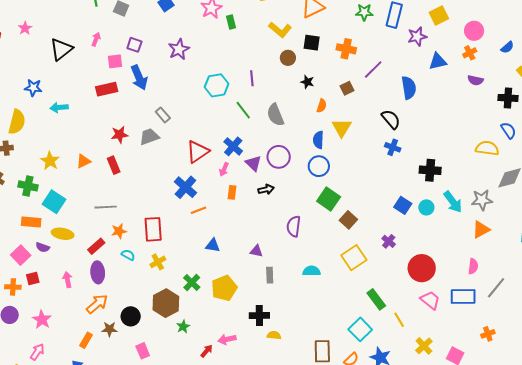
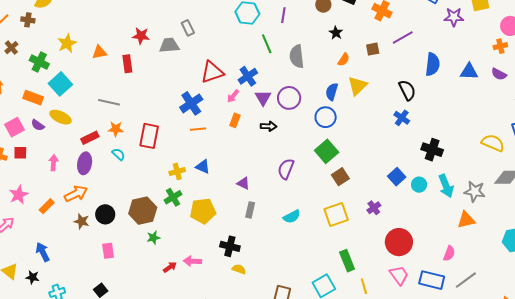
blue triangle: (438, 61) -> (469, 72), moved
yellow cross: (158, 262) -> (177, 171), moved
cyan semicircle: (312, 271) -> (292, 217), turned 138
orange rectangle: (86, 340) -> (47, 206), moved

